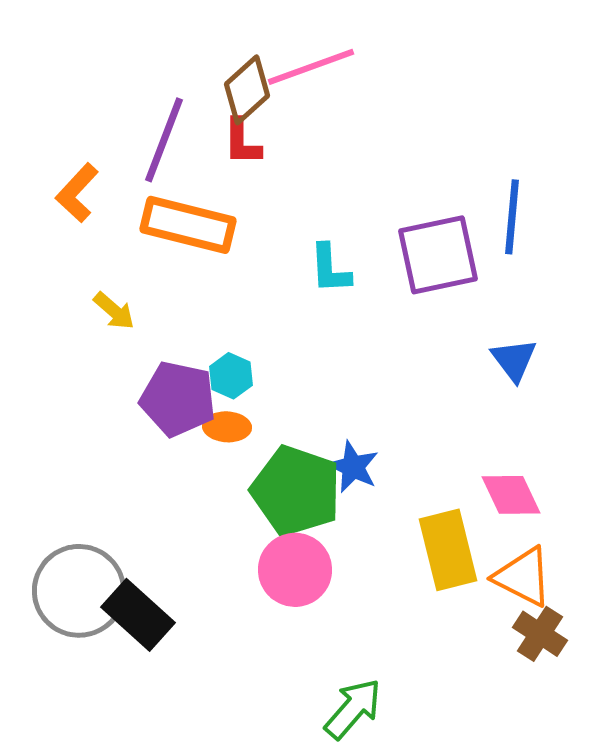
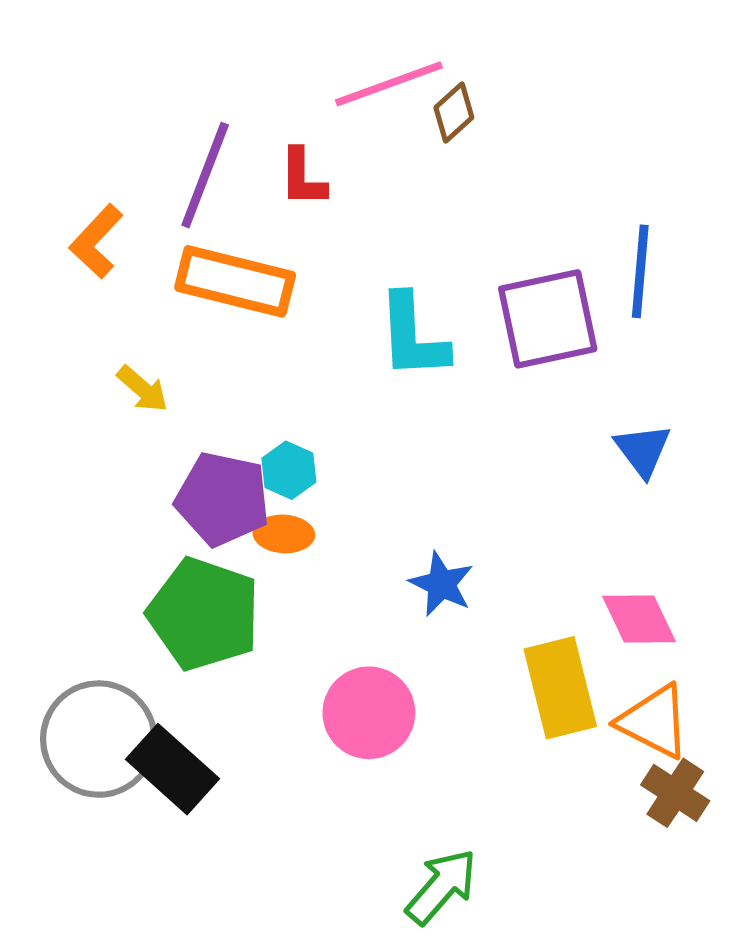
brown diamond: (247, 90) -> (454, 113), moved, size x0.7
cyan L-shape: (330, 269) -> (413, 336), size x1.4
green pentagon: (296, 491) -> (204, 614), moved

